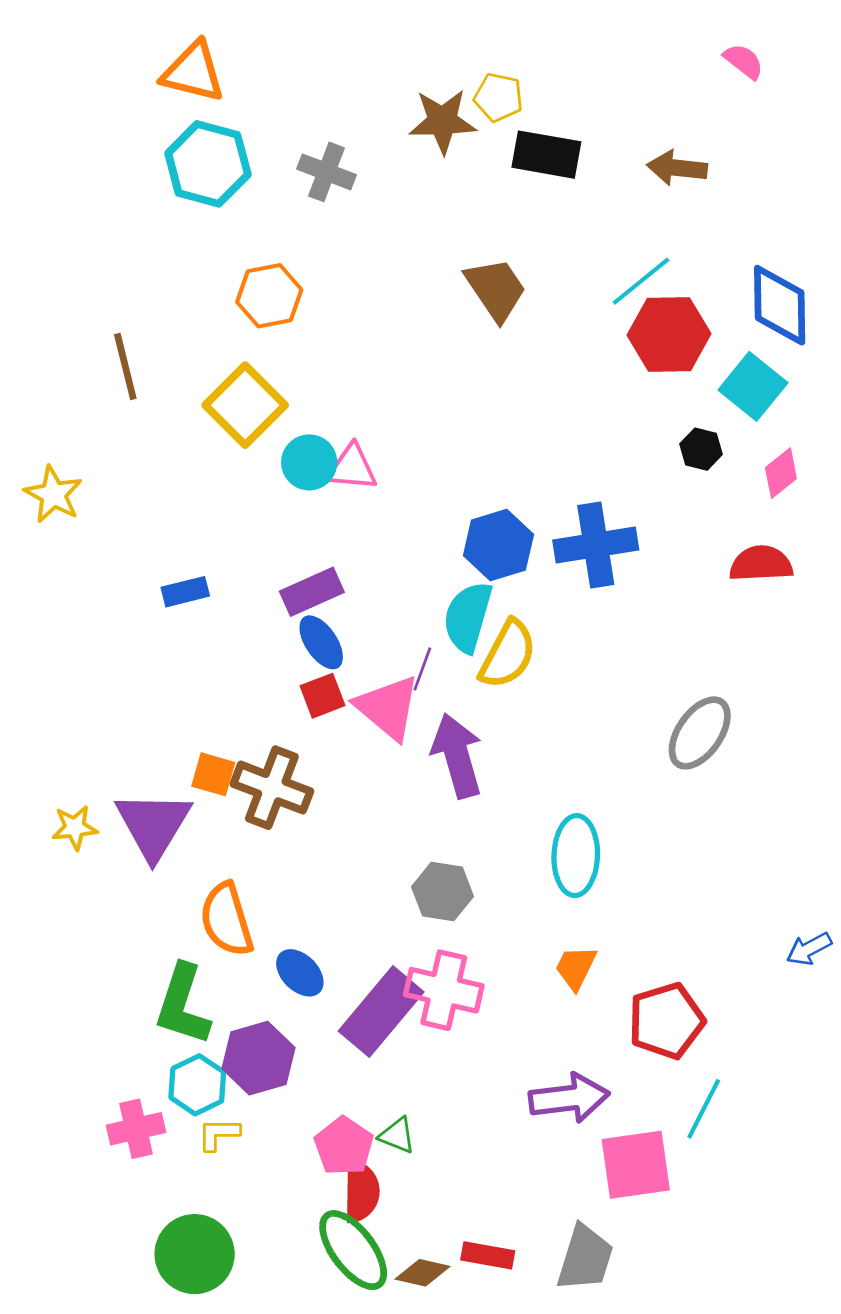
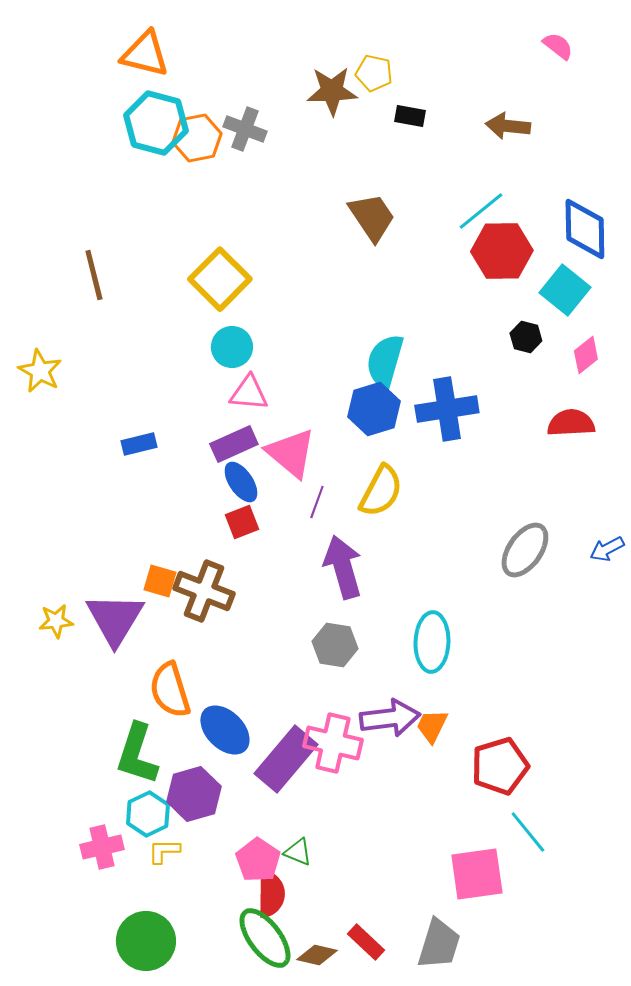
black rectangle: (546, 155) -> (410, 116), size x0.6
orange hexagon: (269, 296) -> (197, 138), moved
yellow square: (245, 405) -> (220, 279), moved
pink triangle: (352, 468) -> (249, 393), moved
cyan semicircle: (468, 617) -> (385, 361), moved
pink triangle: (388, 708) -> (291, 453), moved
gray hexagon: (442, 892) -> (335, 645), moved
blue arrow: (809, 949) -> (607, 549), moved
blue ellipse: (300, 973) -> (225, 730), size x1.4
purple arrow: (569, 1098) -> (390, 718), moved
cyan line: (704, 1109) -> (528, 832), turned -66
red rectangle: (488, 1255) -> (366, 942), turned 33

